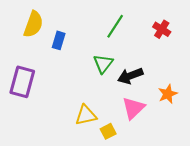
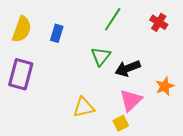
yellow semicircle: (33, 24) -> (22, 29), moved
yellow square: (108, 131) -> (121, 123), moved

